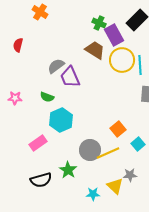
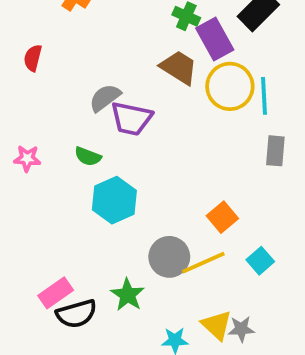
purple trapezoid: (70, 77) -> (131, 119), turned -55
pink rectangle: (38, 143) -> (56, 293), moved
cyan square: (138, 144) -> (260, 261), moved
gray star: (130, 175) -> (241, 329), moved

